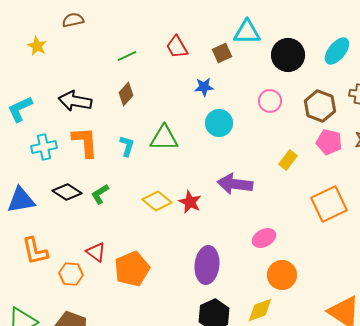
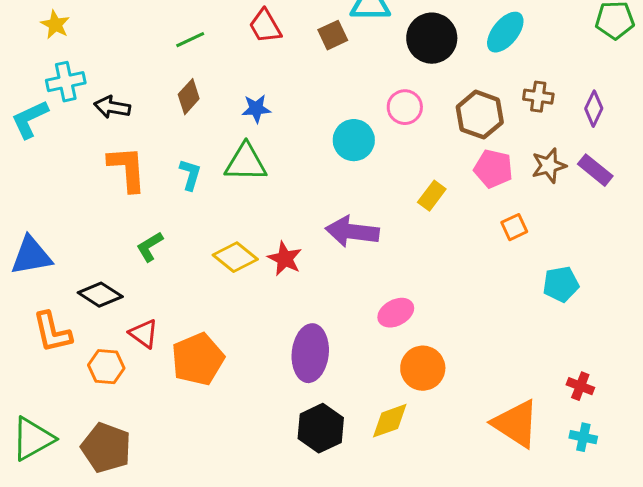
blue star: (204, 87) -> (256, 109), moved
black arrow: (75, 101) -> (112, 107), size x0.7
cyan circle: (219, 123) -> (354, 140), moved
cyan cross: (44, 147) -> (66, 82), moved
black diamond: (67, 192) -> (100, 295), moved
orange square: (329, 204) -> (514, 227), moved, size x0.5

